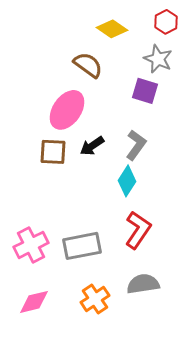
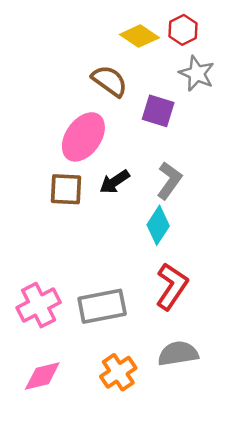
red hexagon: (166, 22) -> (183, 30), moved
purple square: (145, 91) -> (158, 111), moved

